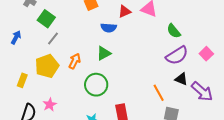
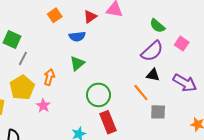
green semicircle: (174, 31) -> (157, 26), moved
black triangle: (181, 79) -> (153, 75), moved
green circle: (96, 85) -> (99, 95), moved
pink star: (50, 105) -> (43, 106), moved

